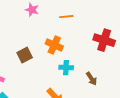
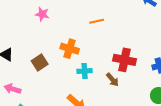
orange line: (66, 17) -> (97, 21), moved
red cross: (104, 40) -> (125, 60), moved

